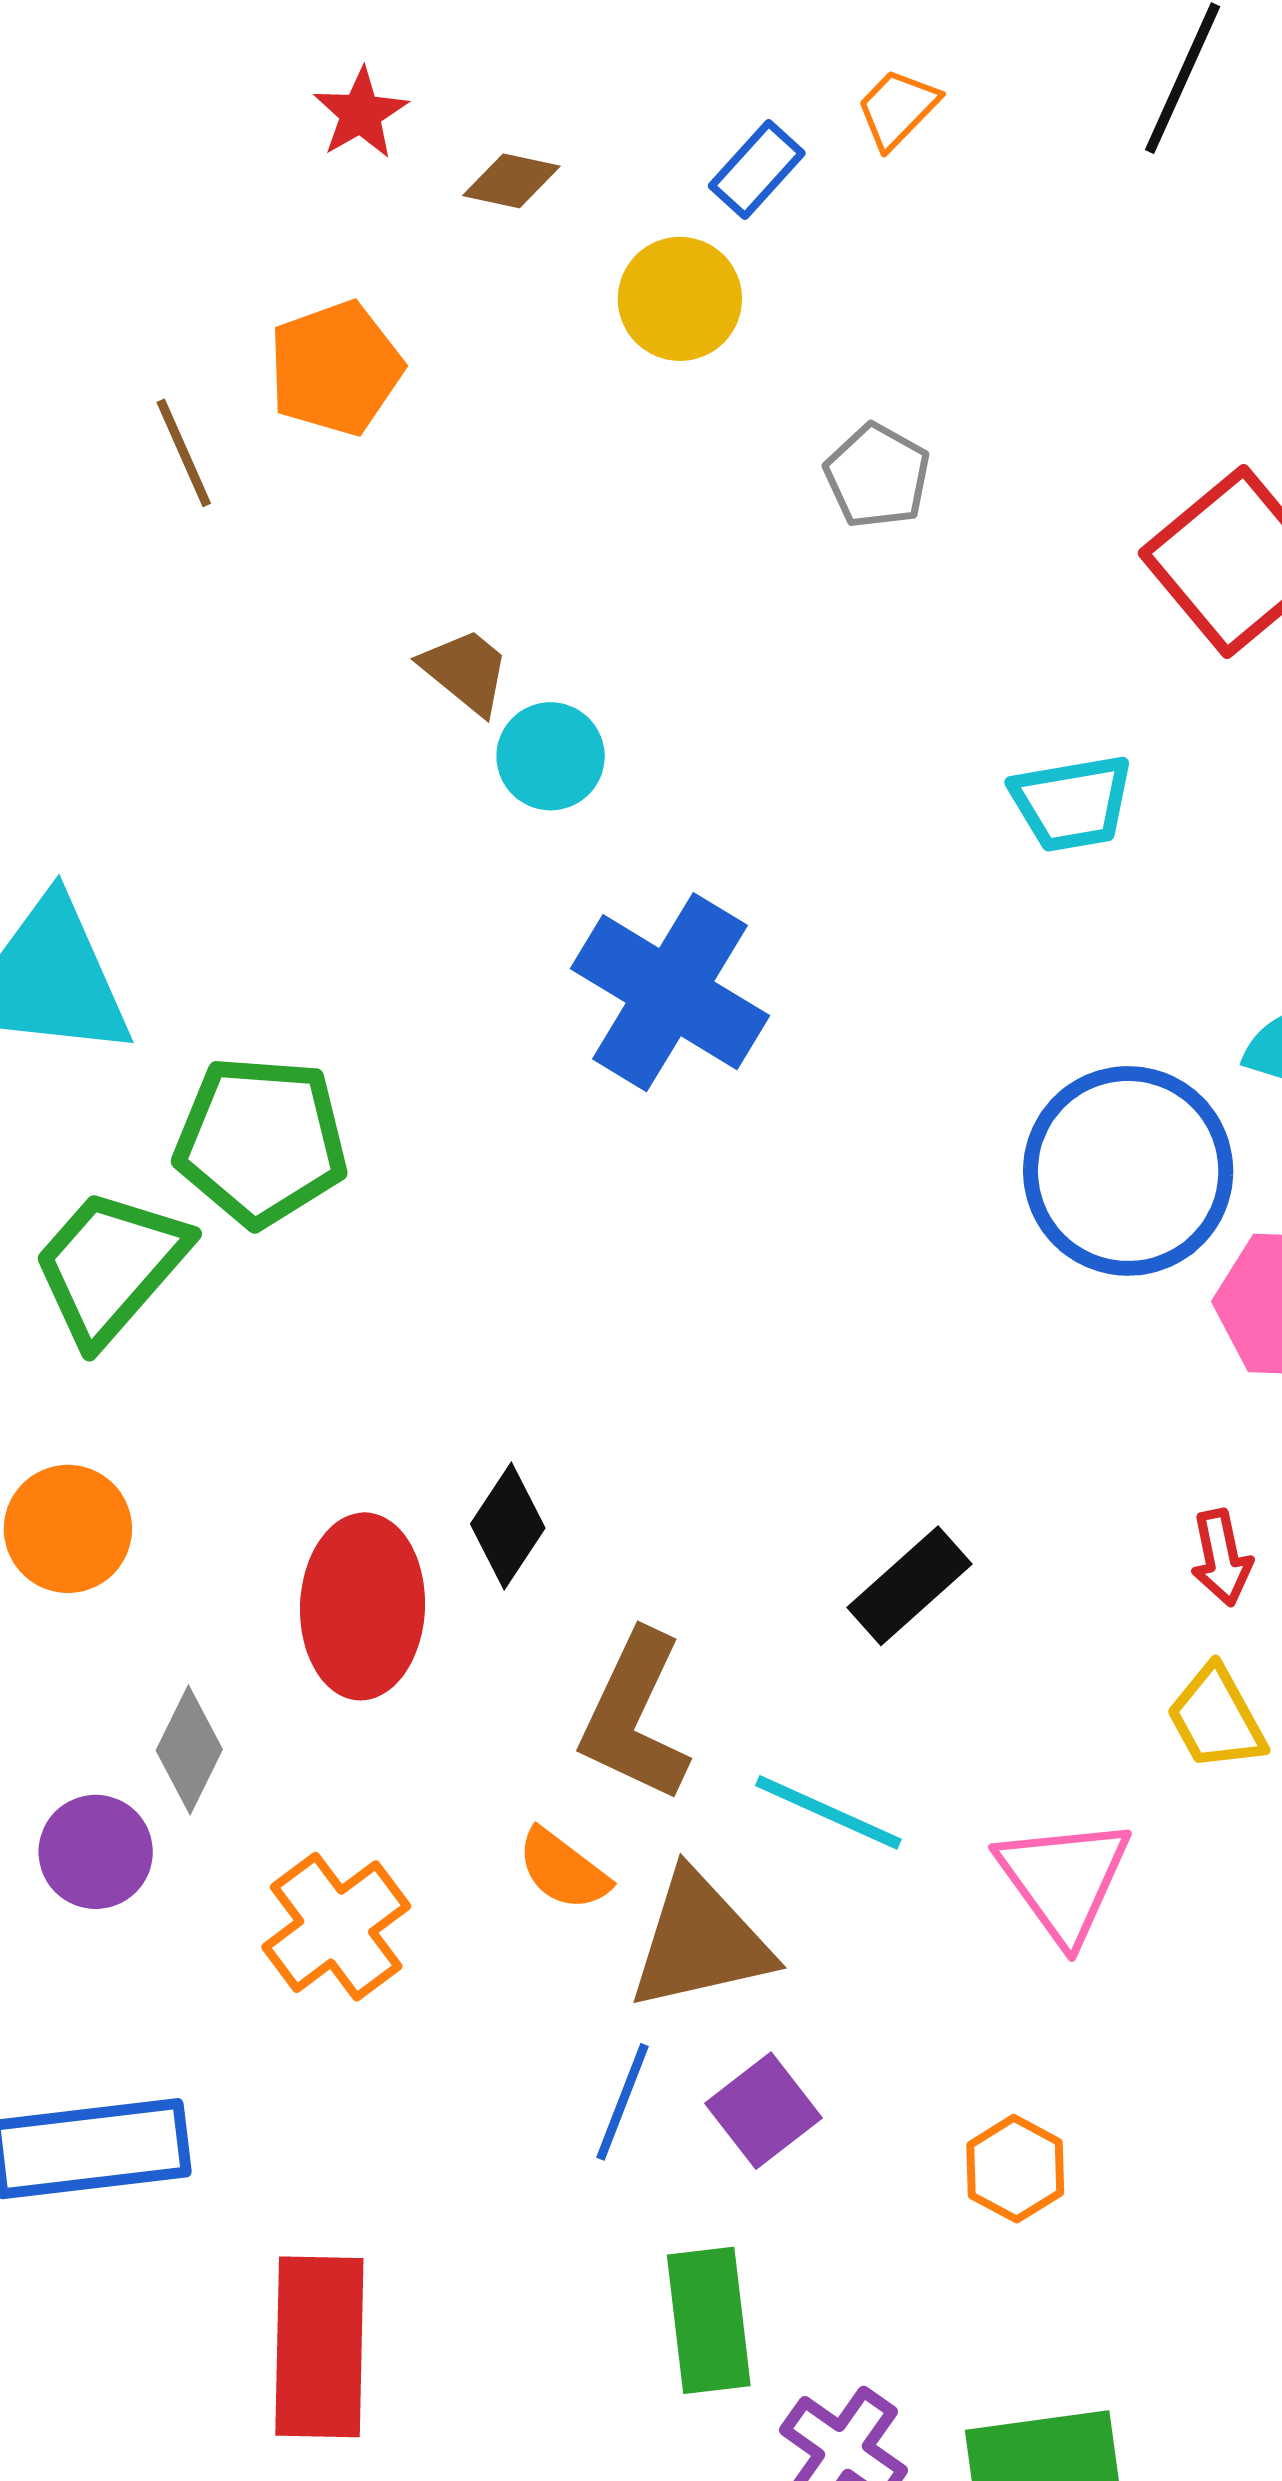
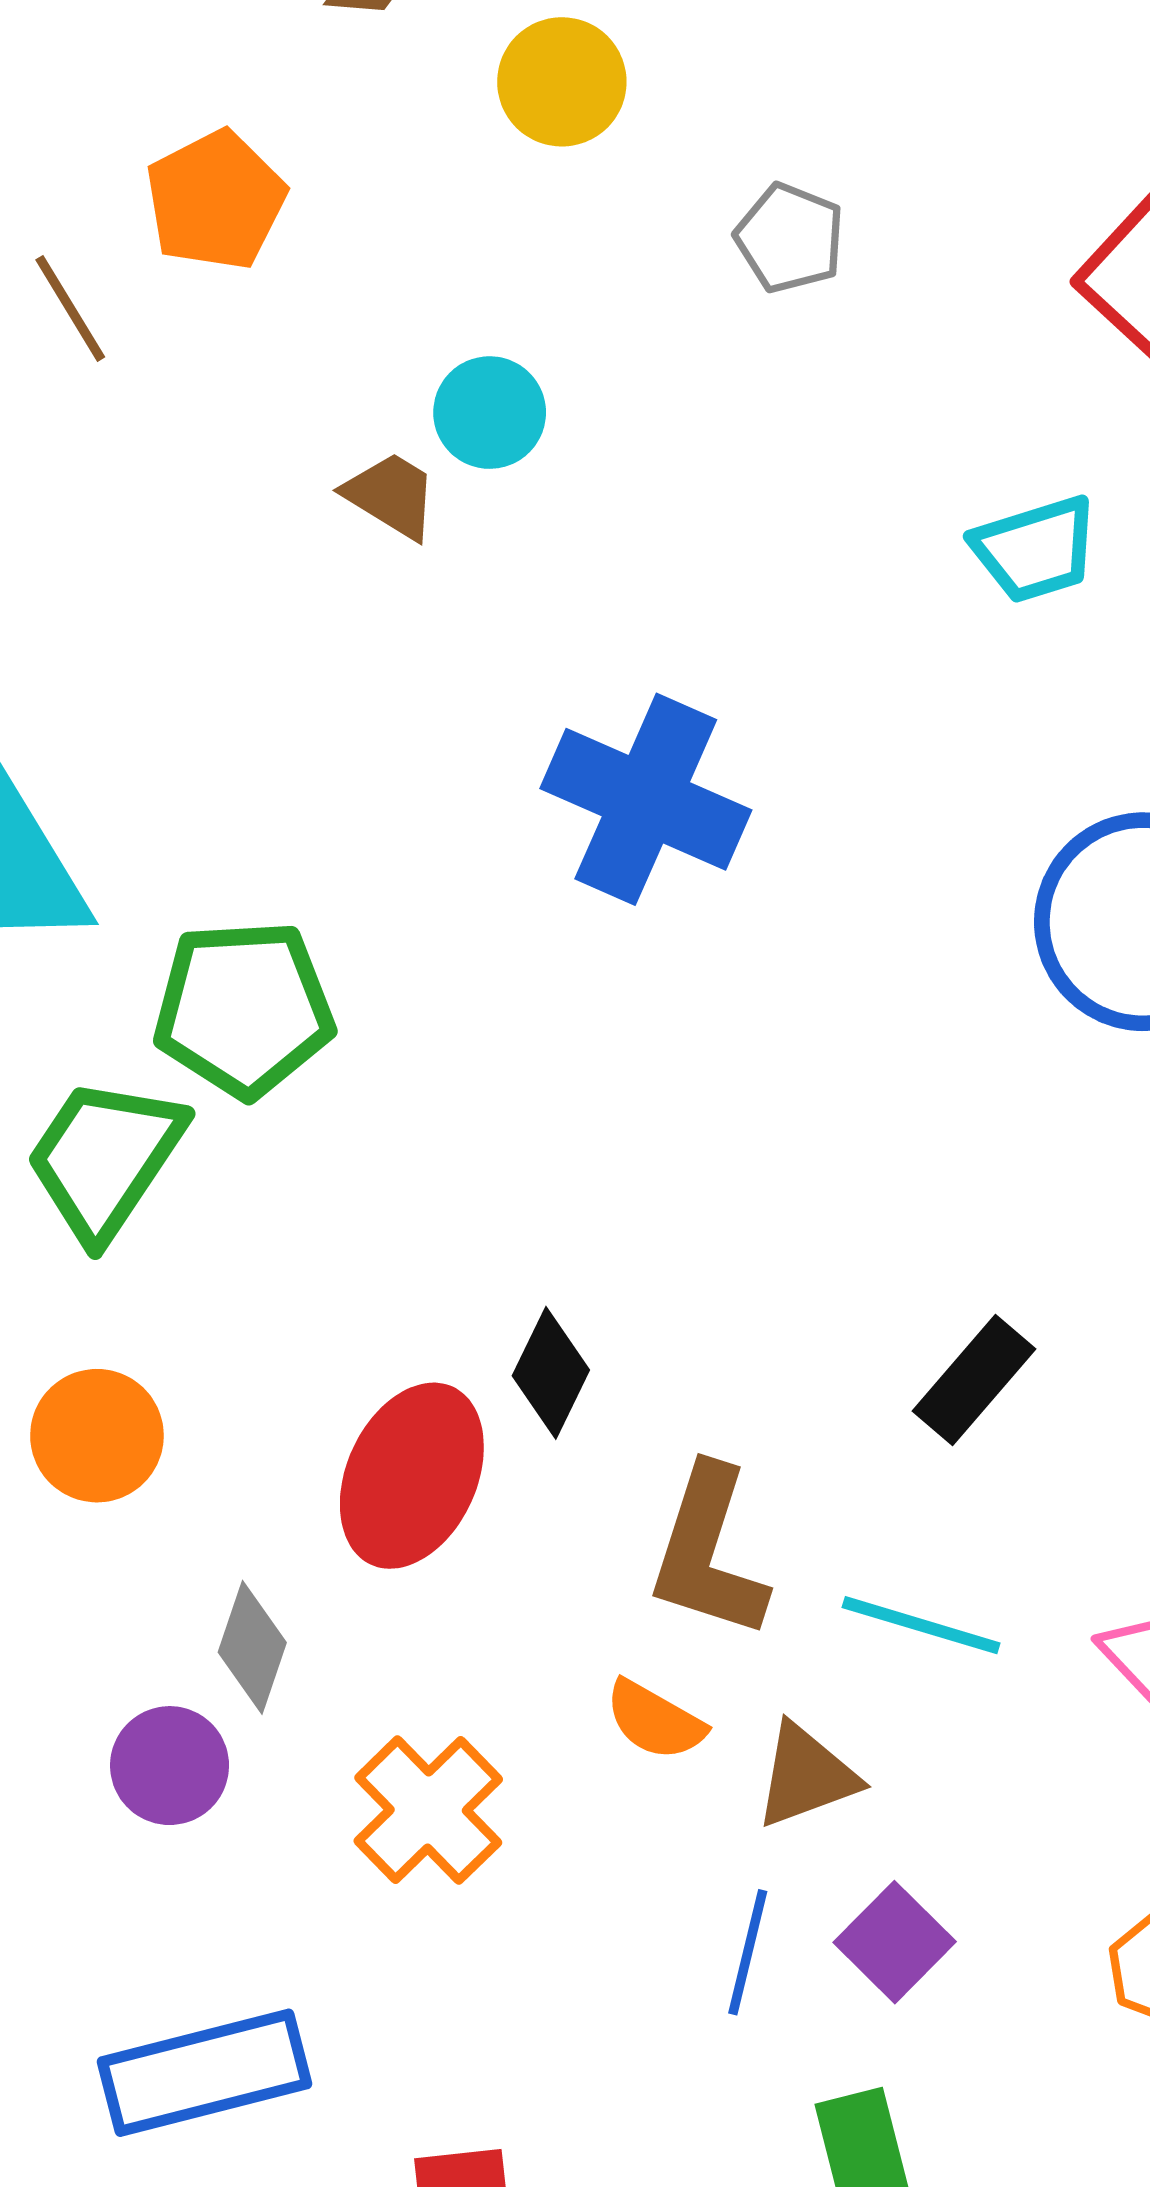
cyan circle: (551, 756) -> (490, 413), moved
red ellipse: (363, 1606) -> (412, 1476), turned 30
brown triangle: (700, 1941) -> (806, 1776), size x0.7

